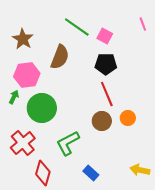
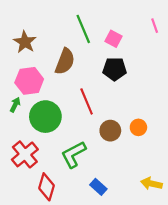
green line: (77, 27) -> (83, 29), turned 32
red line: (107, 94) -> (87, 101), moved

